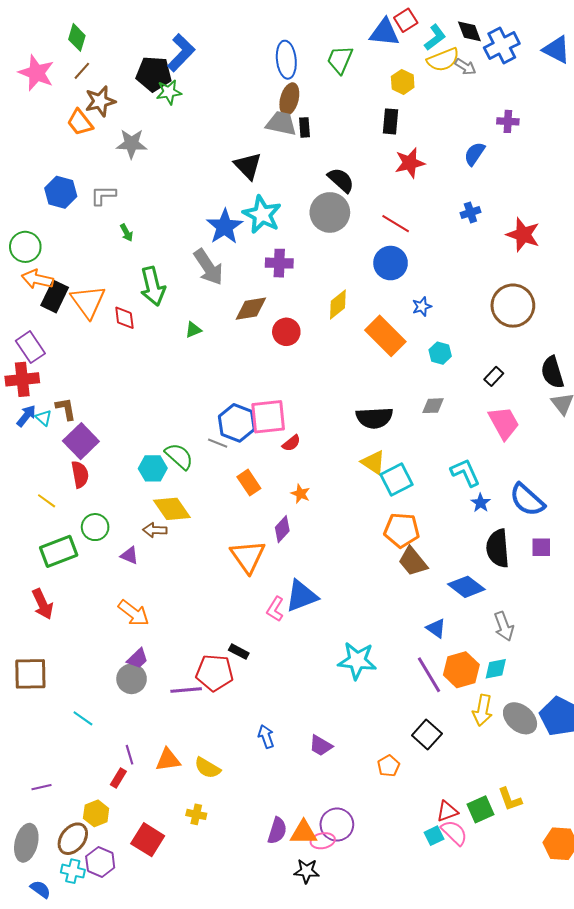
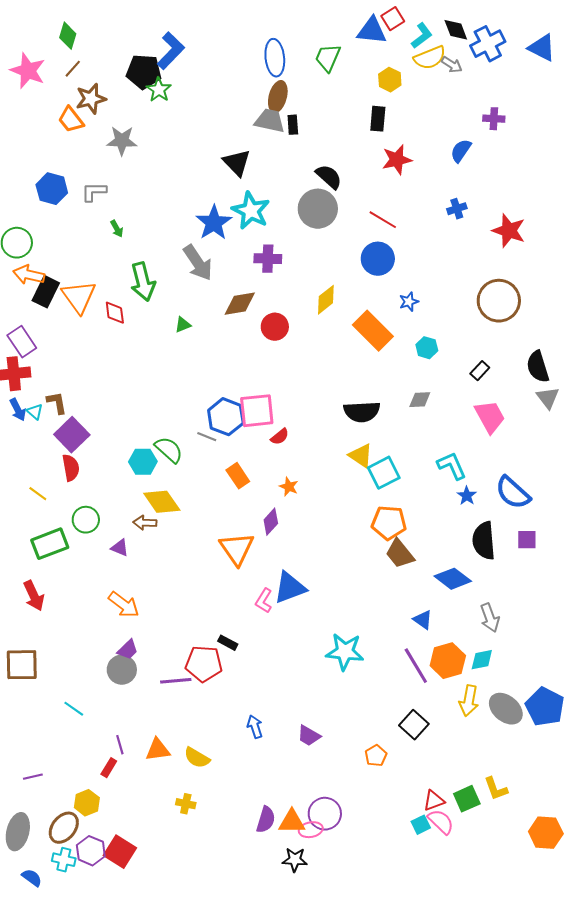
green star: (169, 92) -> (159, 90), turned -30
blue arrow: (26, 416) -> (18, 410), turned 115
red square: (148, 840) -> (120, 852), moved

